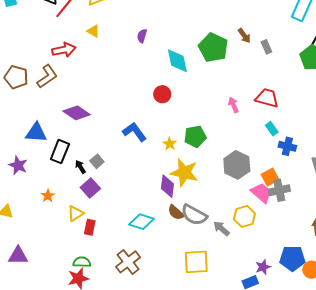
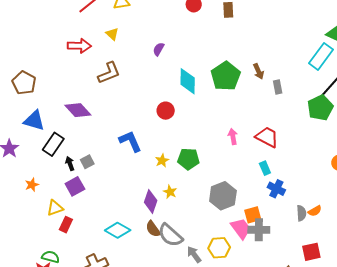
brown L-shape: (47, 76) -> (109, 73), moved
brown pentagon: (16, 77) -> (24, 83), moved
yellow star: (184, 173) -> (170, 192), size x0.5

